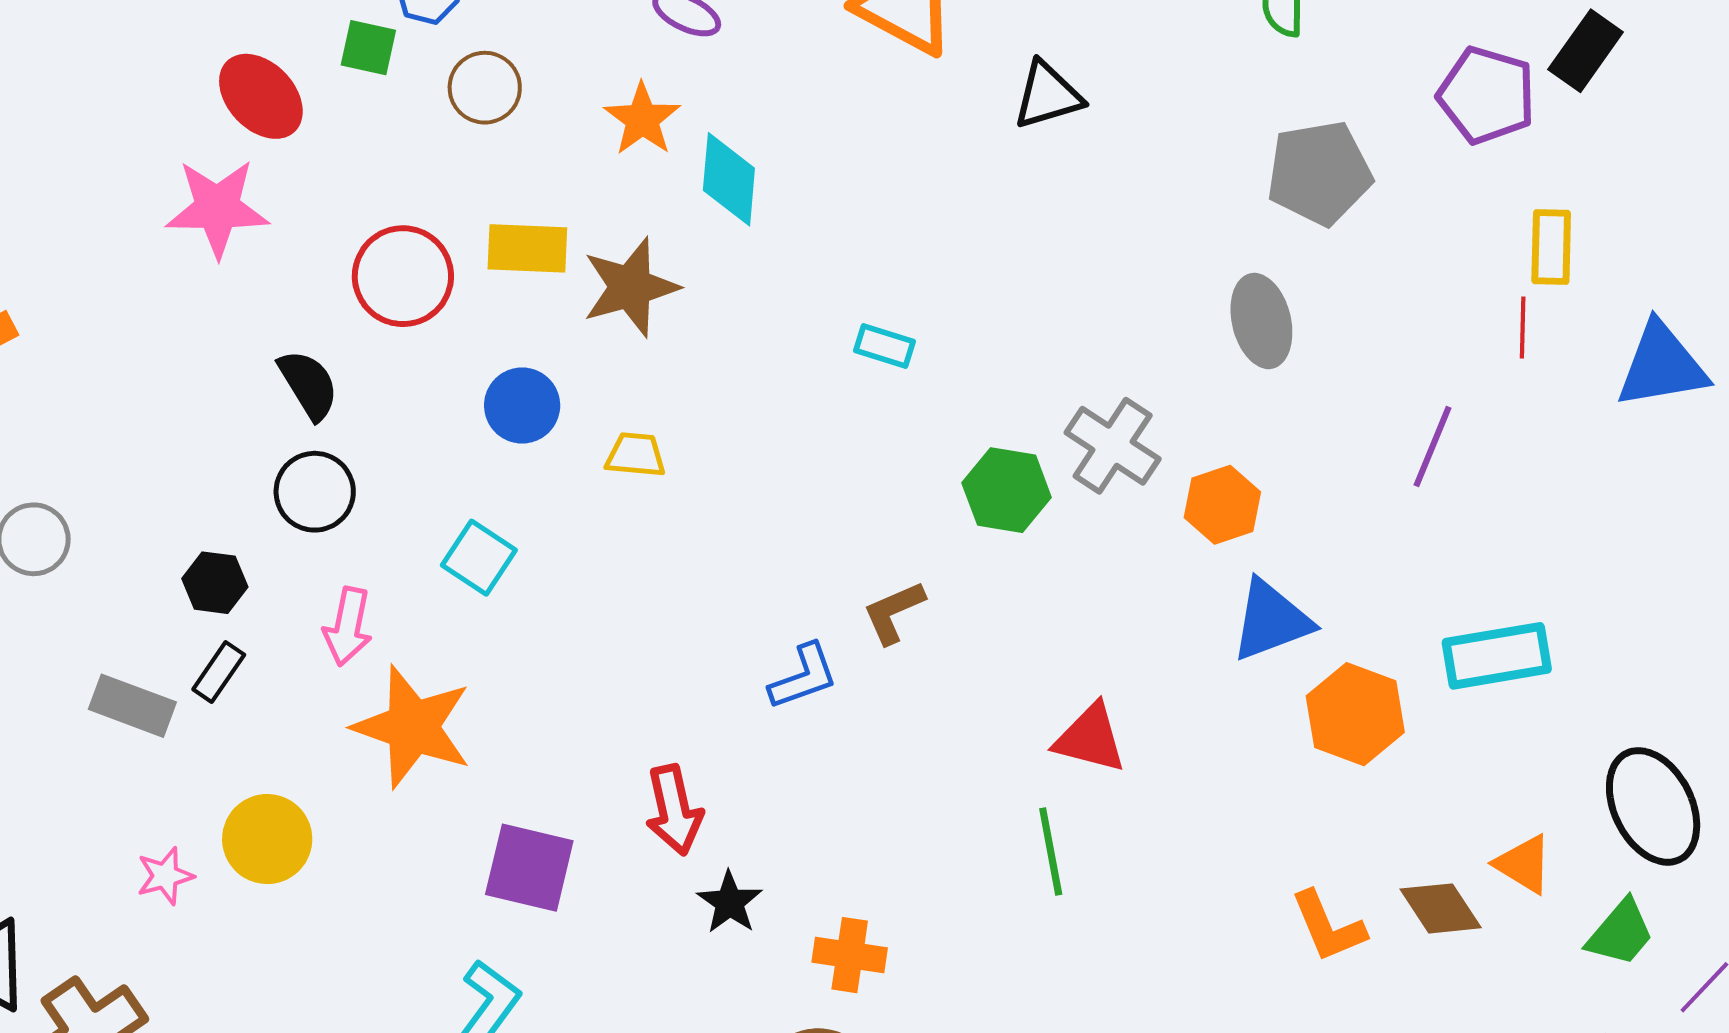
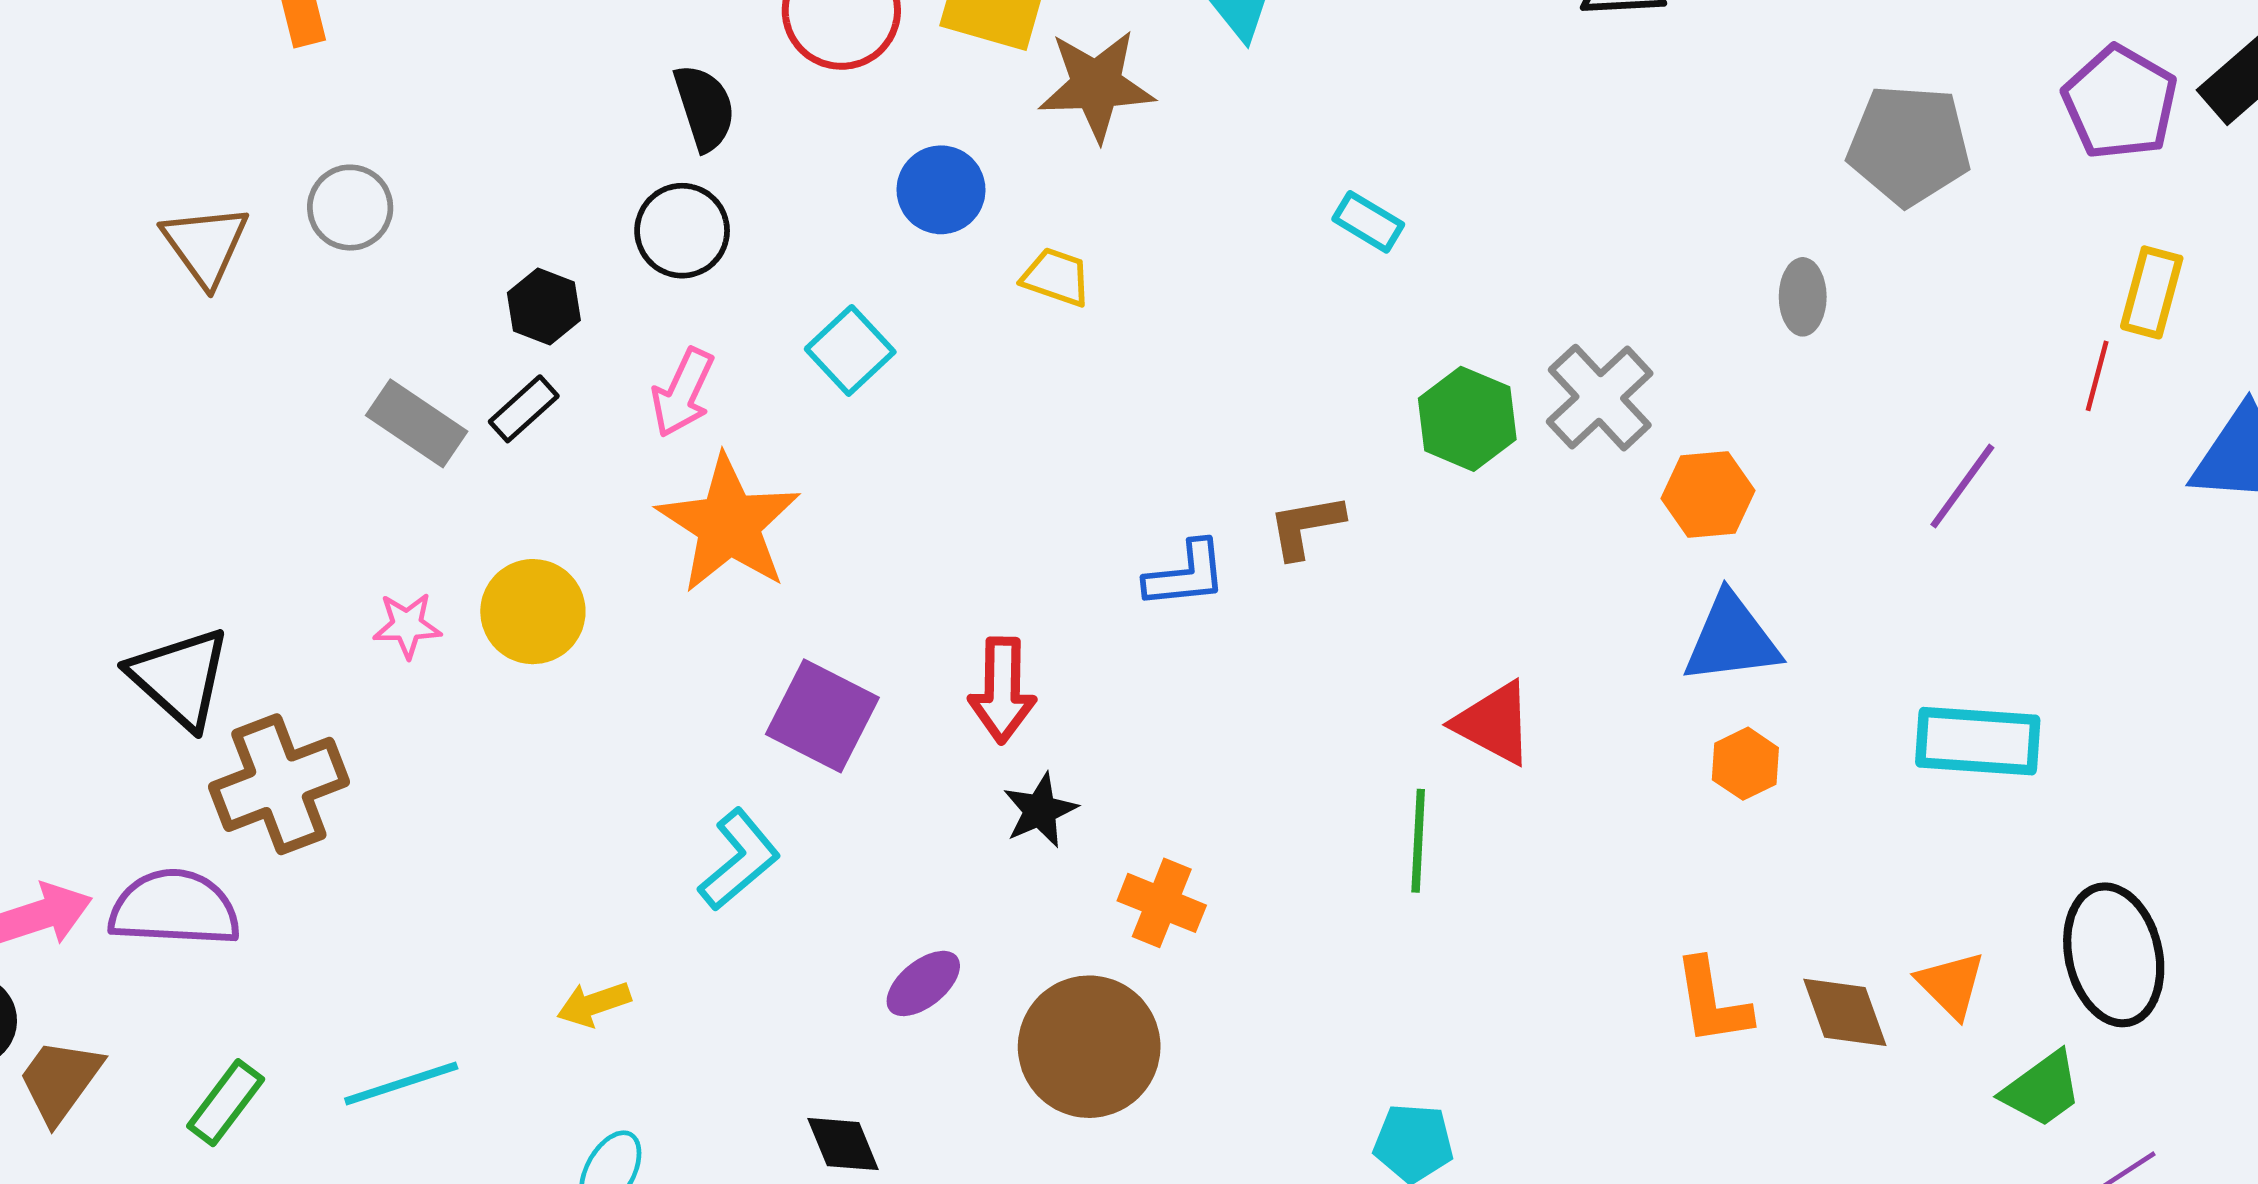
gray ellipse: (1261, 321) -> (1803, 297), size x0.7
orange hexagon: (1355, 714) -> (1745, 764), moved, size x0.6

